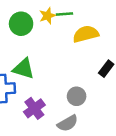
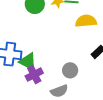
green triangle: (24, 69) -> (28, 62), moved

